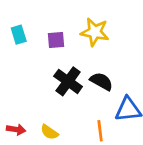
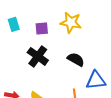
black cross: (68, 81) -> (38, 56), moved

